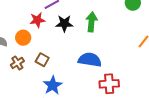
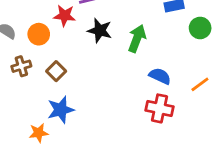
blue semicircle: (90, 60) -> (160, 76), moved, size x0.7
red cross: (109, 84) -> (159, 108), moved

